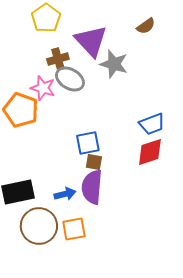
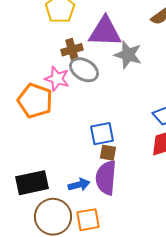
purple triangle: (91, 41) -> (105, 32), turned -45

